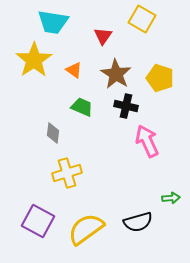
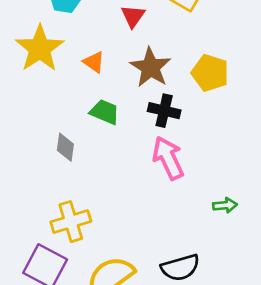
pink arrow: (147, 141) -> (168, 158), moved
yellow cross: (67, 173) -> (71, 222), moved
green arrow: (171, 198) -> (225, 205), moved

